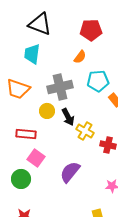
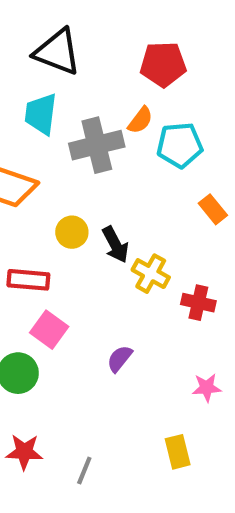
cyan pentagon: (98, 81) -> (180, 145), moved
gray cross: (60, 87) -> (97, 145), moved
purple semicircle: (70, 172) -> (120, 359), size x0.6

